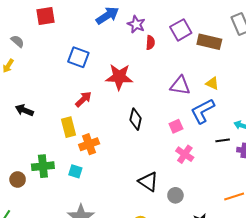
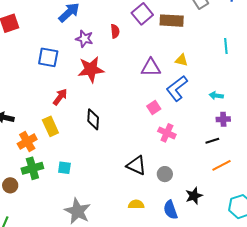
purple star: (136, 24) -> (84, 39), moved
black diamond: (136, 119) -> (93, 119), moved
black line: (223, 140) -> (212, 141), moved
orange cross: (89, 144) -> (27, 141), moved

